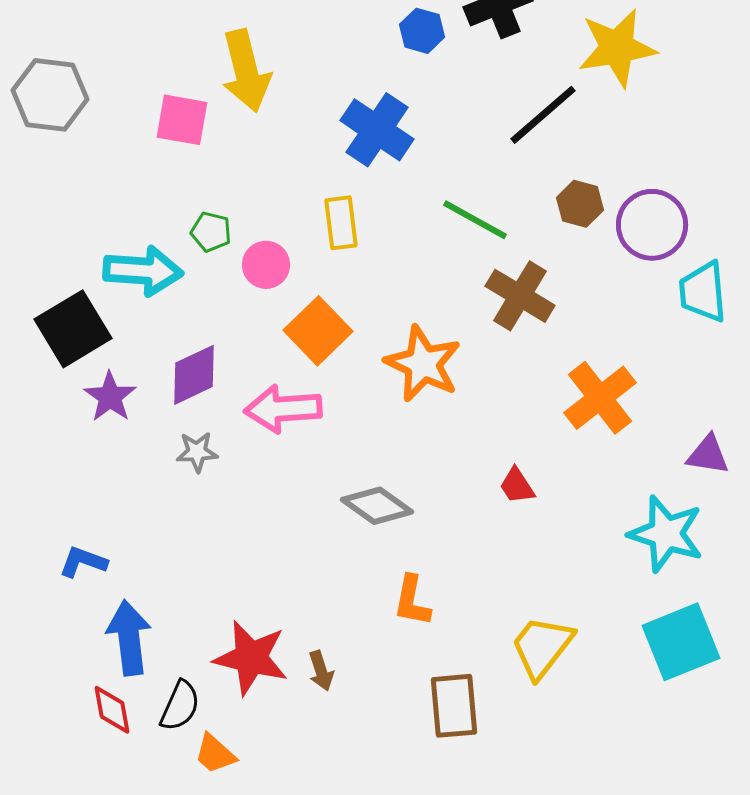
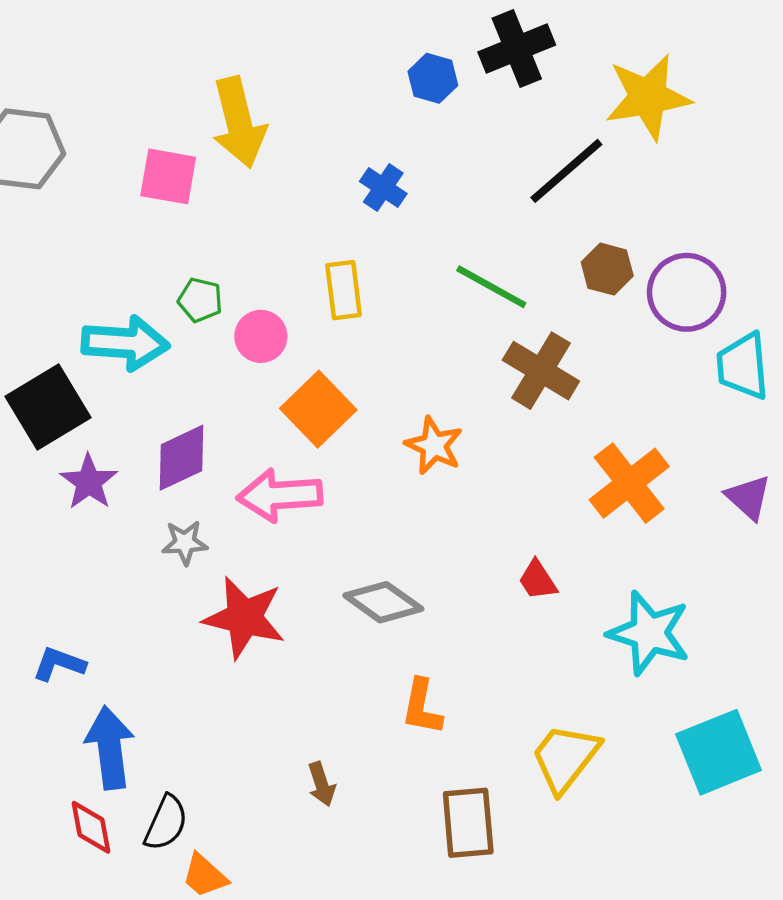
blue cross: (377, 130) -> (383, 187), size x0.6
orange star: (423, 364) -> (434, 446), size x0.7
purple triangle: (708, 455) -> (748, 497), moved, turned 33
cyan star: (666, 534) -> (649, 633), moved
red star: (251, 658) -> (244, 618), moved

